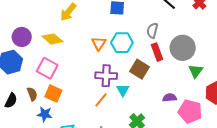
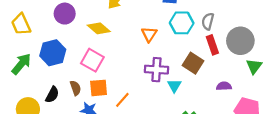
purple circle: (22, 37) -> (65, 14), moved
cyan hexagon: (122, 43) -> (182, 23), moved
orange square: (53, 94) -> (99, 88), turned -30
purple semicircle: (170, 98) -> (224, 86), moved
orange line: (101, 100) -> (122, 100), moved

